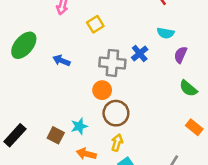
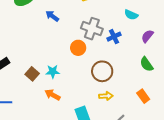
cyan semicircle: (166, 33) -> (131, 15), moved
blue cross: (140, 53) -> (114, 37), moved
brown circle: (116, 113) -> (102, 71), moved
yellow arrow: (117, 143) -> (106, 96), moved, turned 56

